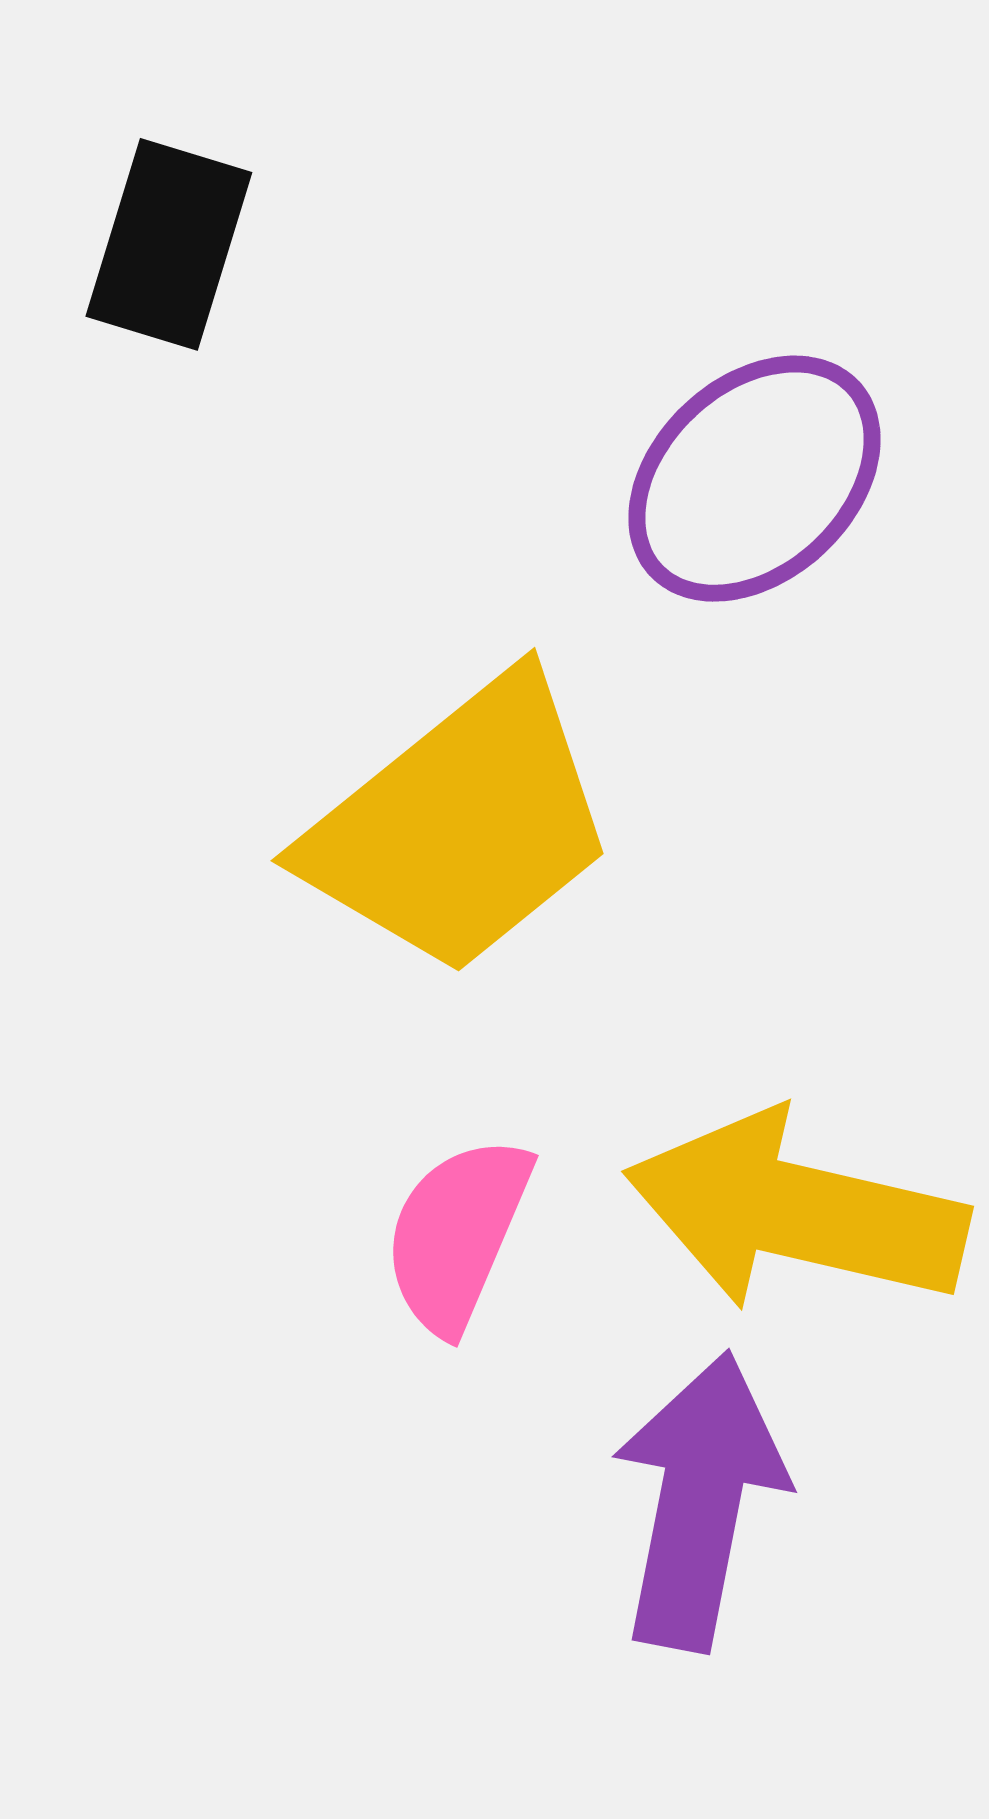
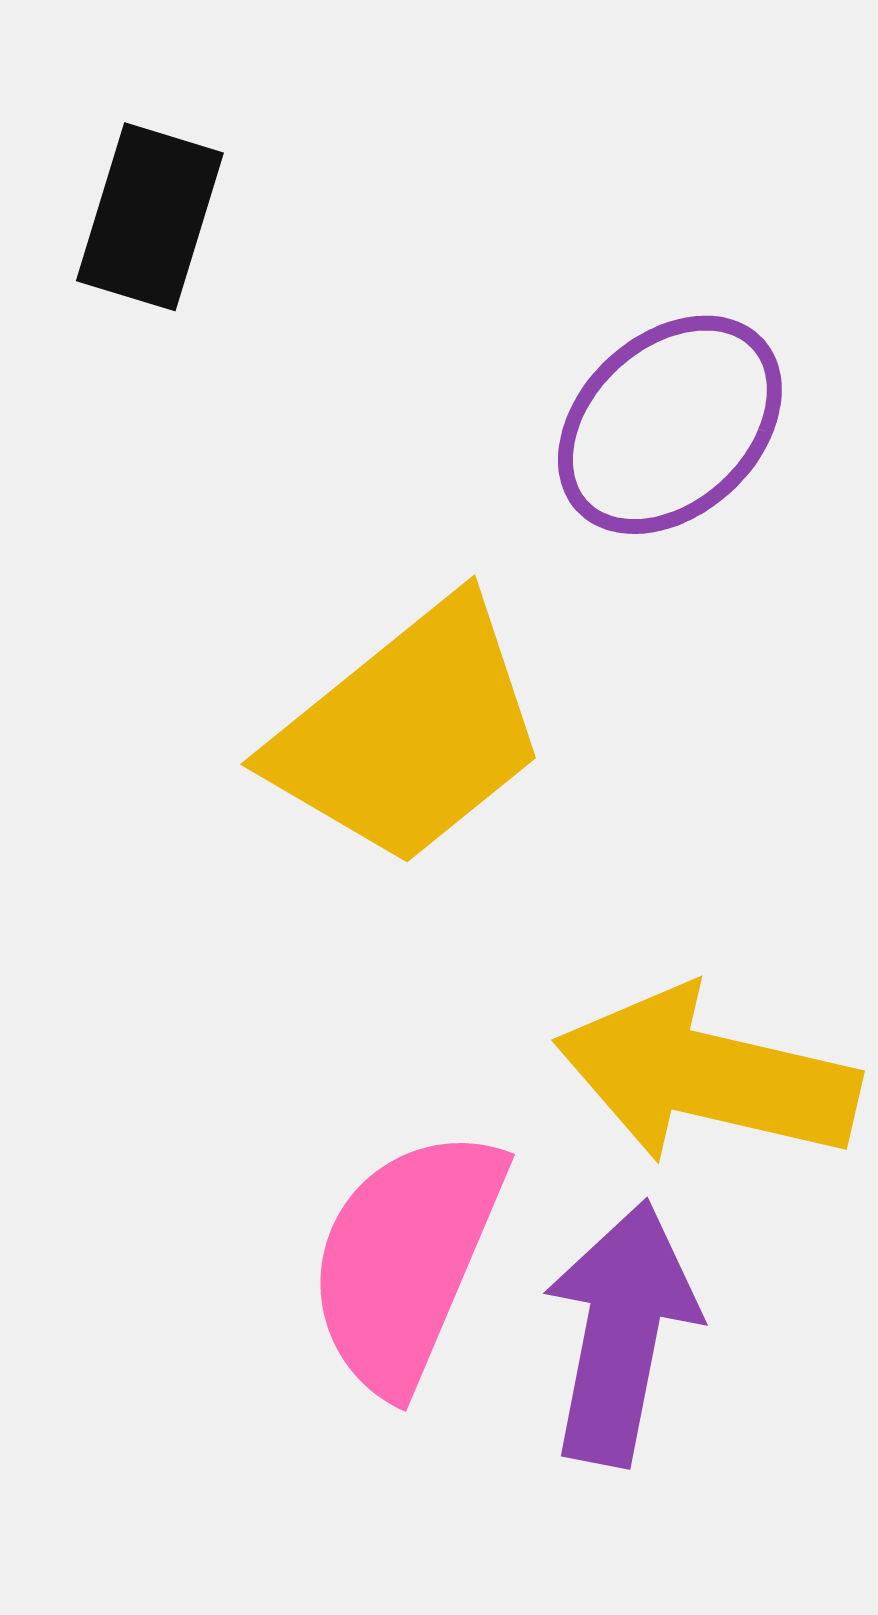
pink semicircle: (457, 1234) -> (406, 1260), moved, size x1.5

